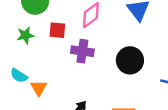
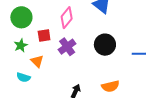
purple cross: (82, 51) -> (67, 47), turned -30
orange triangle: (39, 88) -> (37, 61), moved

